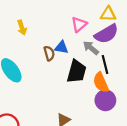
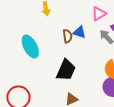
black trapezoid: (77, 71) -> (66, 70), moved

